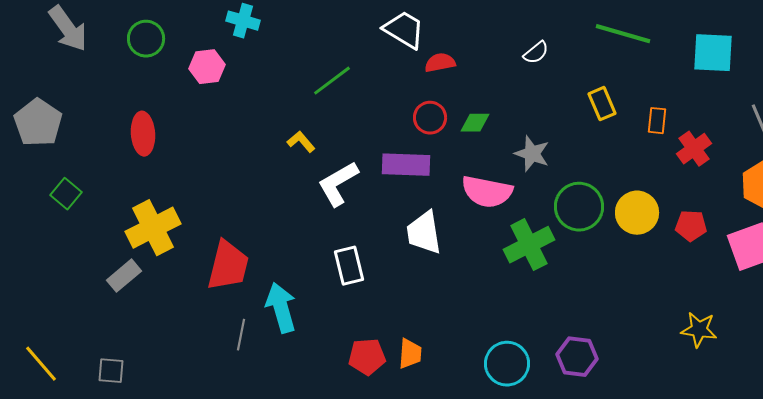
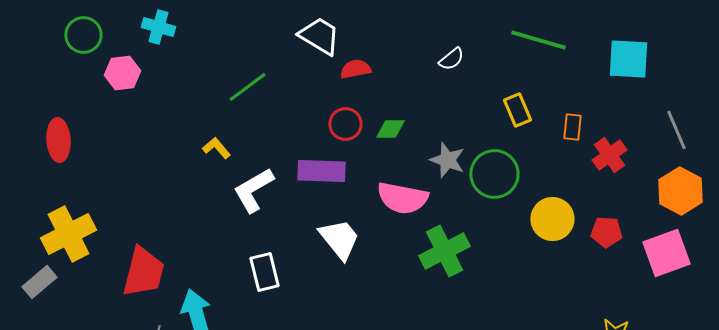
green circle: (146, 39) -> (83, 35), moved
green circle: (579, 207) -> (494, 174), moved
white trapezoid: (424, 233) -> (339, 239), turned 150

